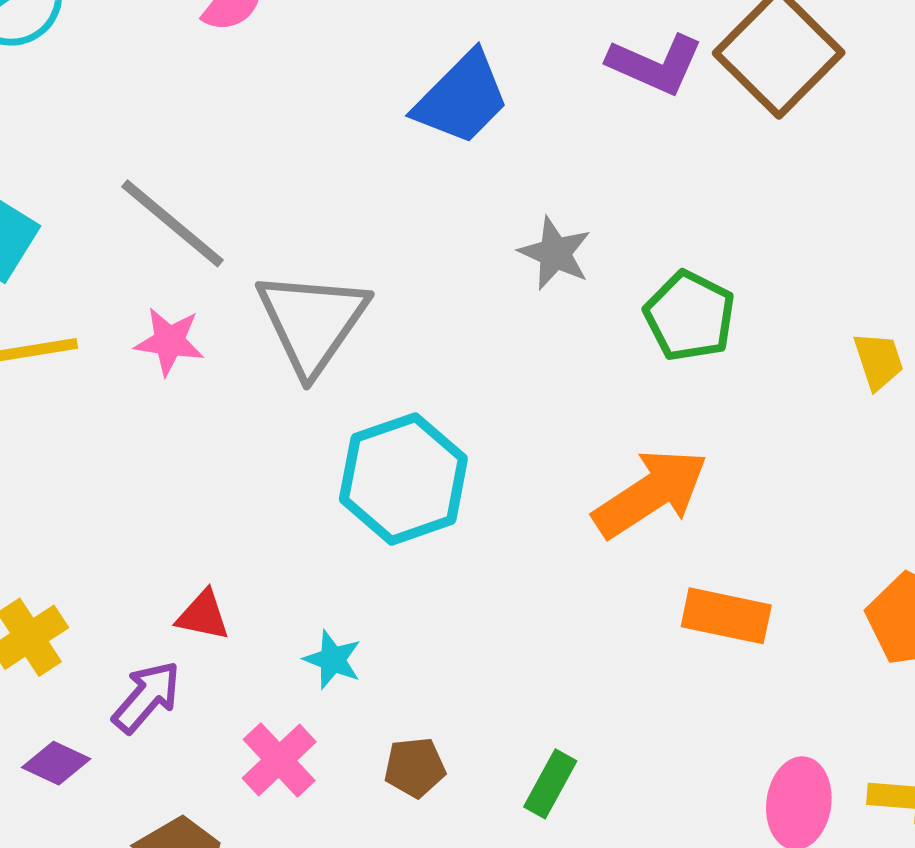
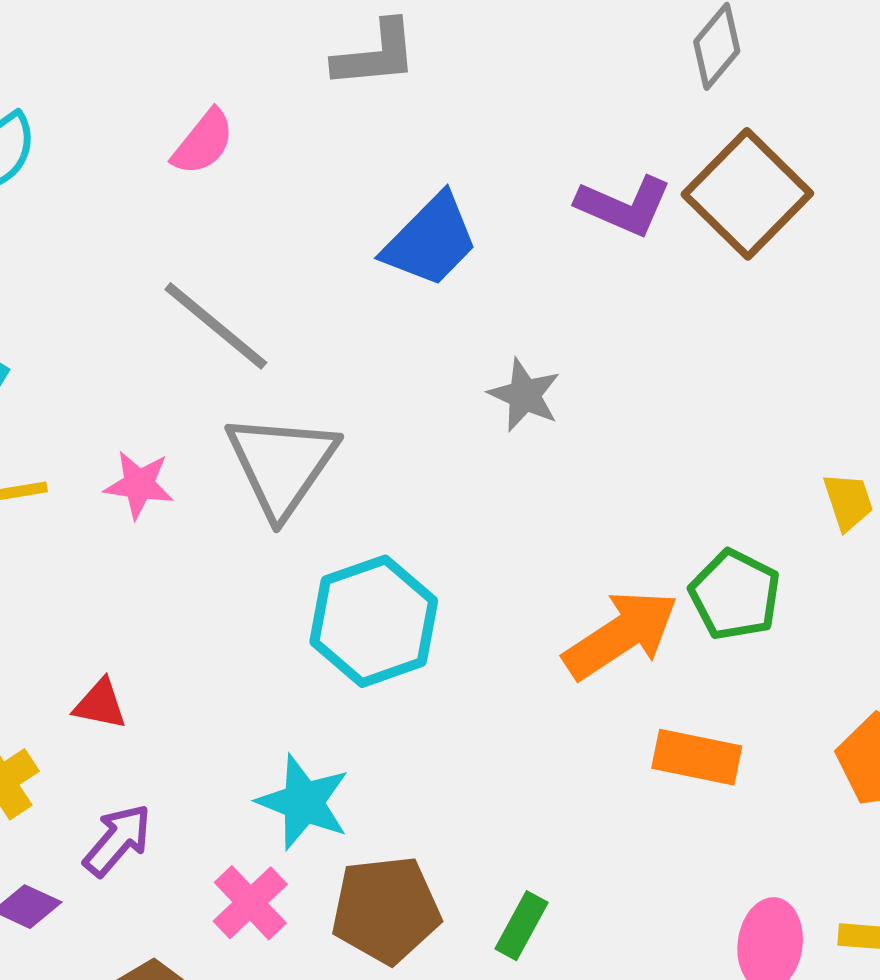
gray line: (173, 223) -> (216, 326), moved
green pentagon: (690, 316) -> (735, 595), moved
red triangle: (203, 615) -> (100, 704), moved
cyan star: (333, 660) -> (303, 802), size x1.6
brown pentagon: (415, 767) -> (386, 910), size x1.8

